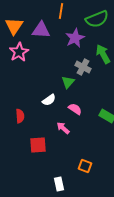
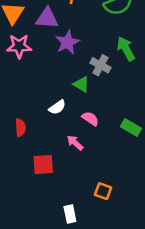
purple star: (75, 38) -> (67, 42), moved
pink star: (19, 52) -> (19, 46), turned 30
green triangle: (68, 82) -> (81, 84), turned -40

